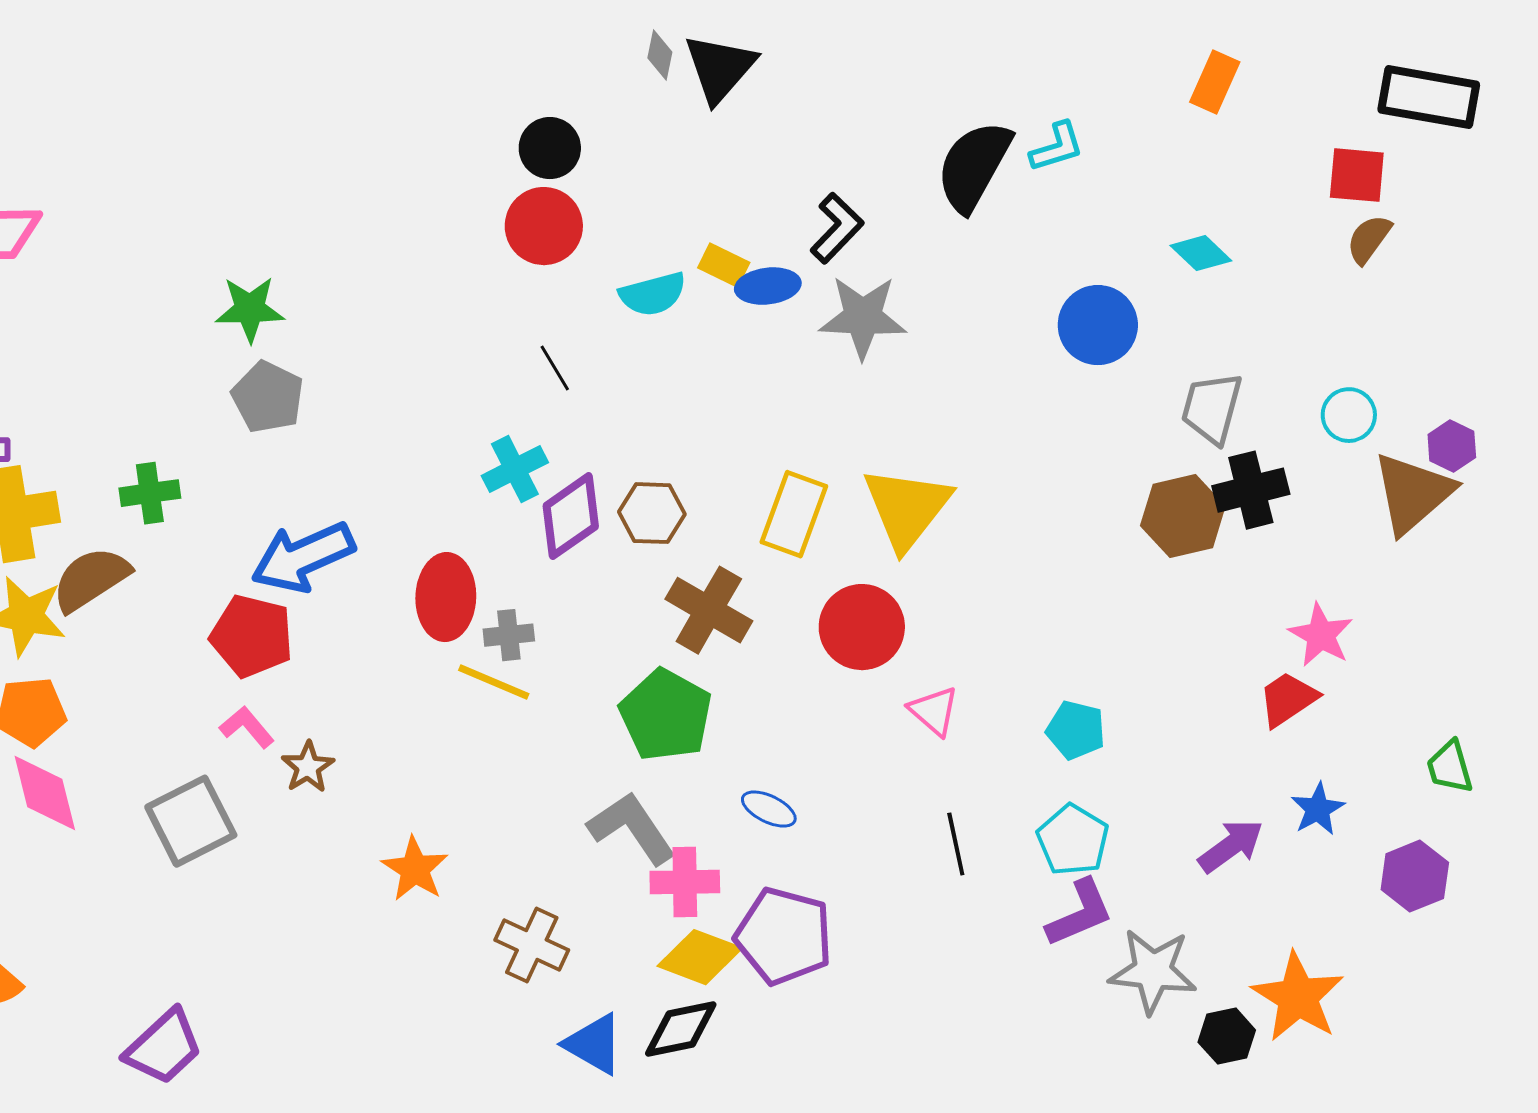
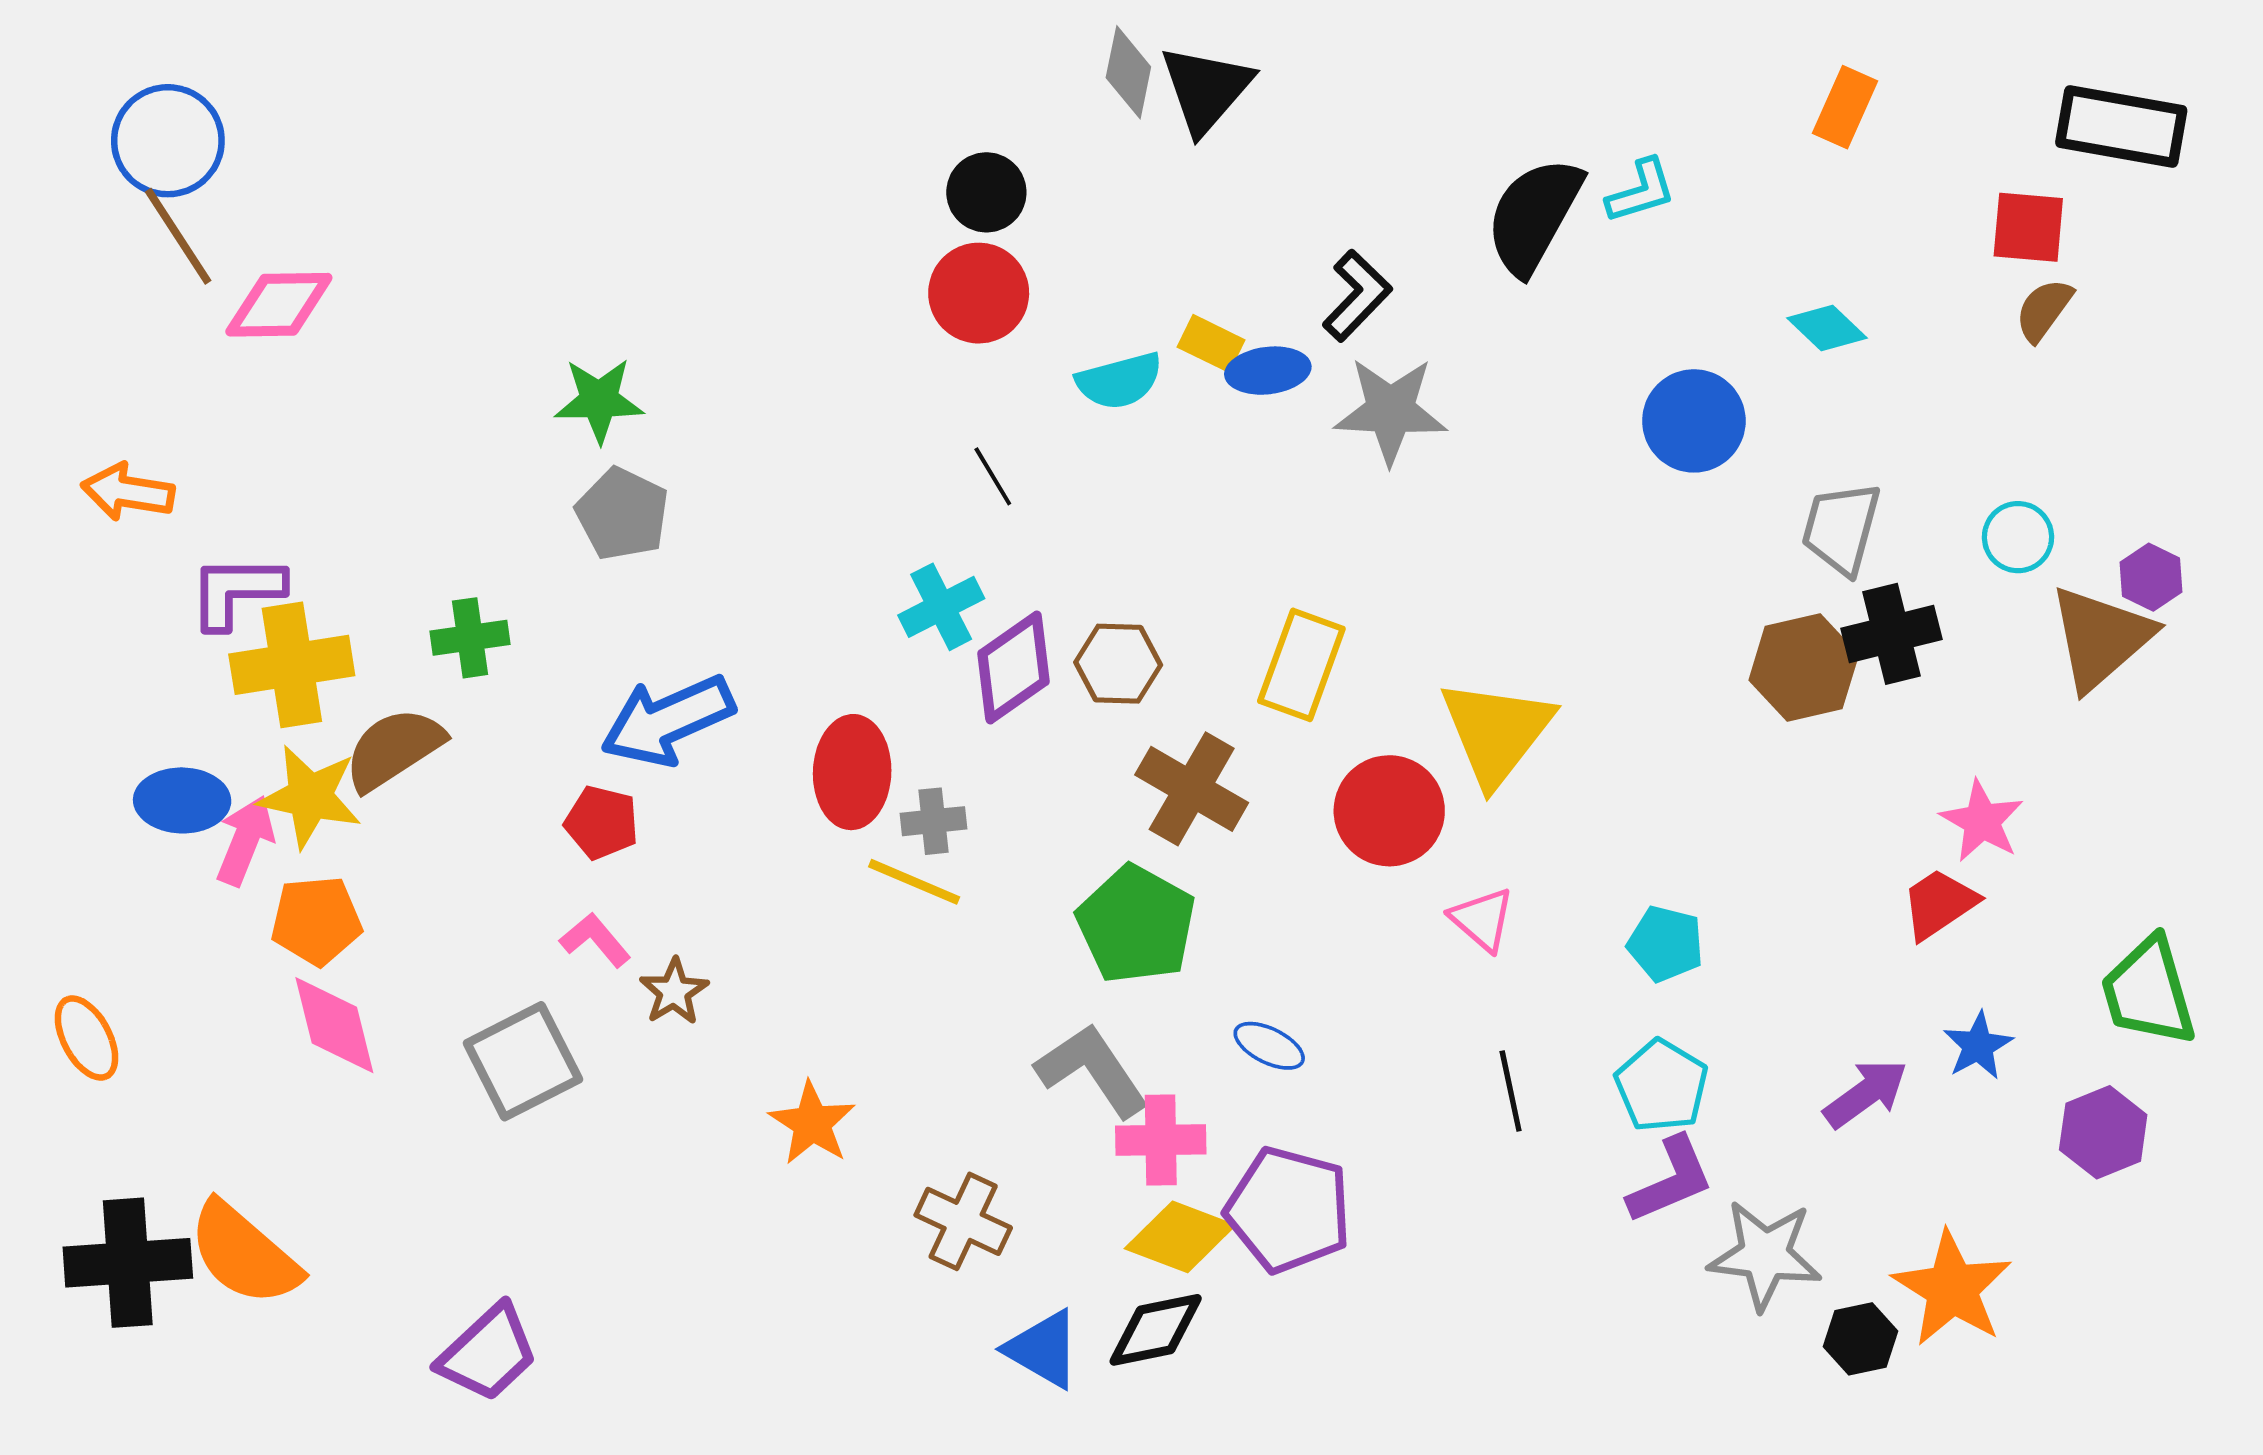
gray diamond: (660, 55) -> (1128, 72), size x1.4
yellow triangle: (907, 508) -> (1496, 732), moved
red pentagon: (252, 636) -> (602, 822), size x0.7
green trapezoid: (1450, 767) -> (2148, 992), size x1.6

